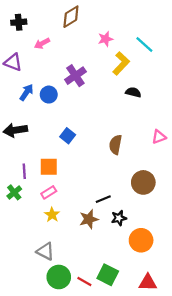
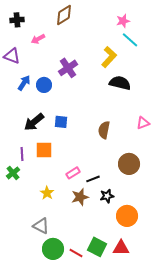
pink star: (105, 39) -> (123, 21), moved
black semicircle: (133, 92) -> (120, 83), size x1.5
black arrow: (15, 130) -> (34, 122), moved, turned -30
blue square: (68, 136) -> (61, 122), turned -32
pink rectangle: (49, 192) -> (73, 173), moved
red triangle: (148, 283) -> (121, 248), moved

